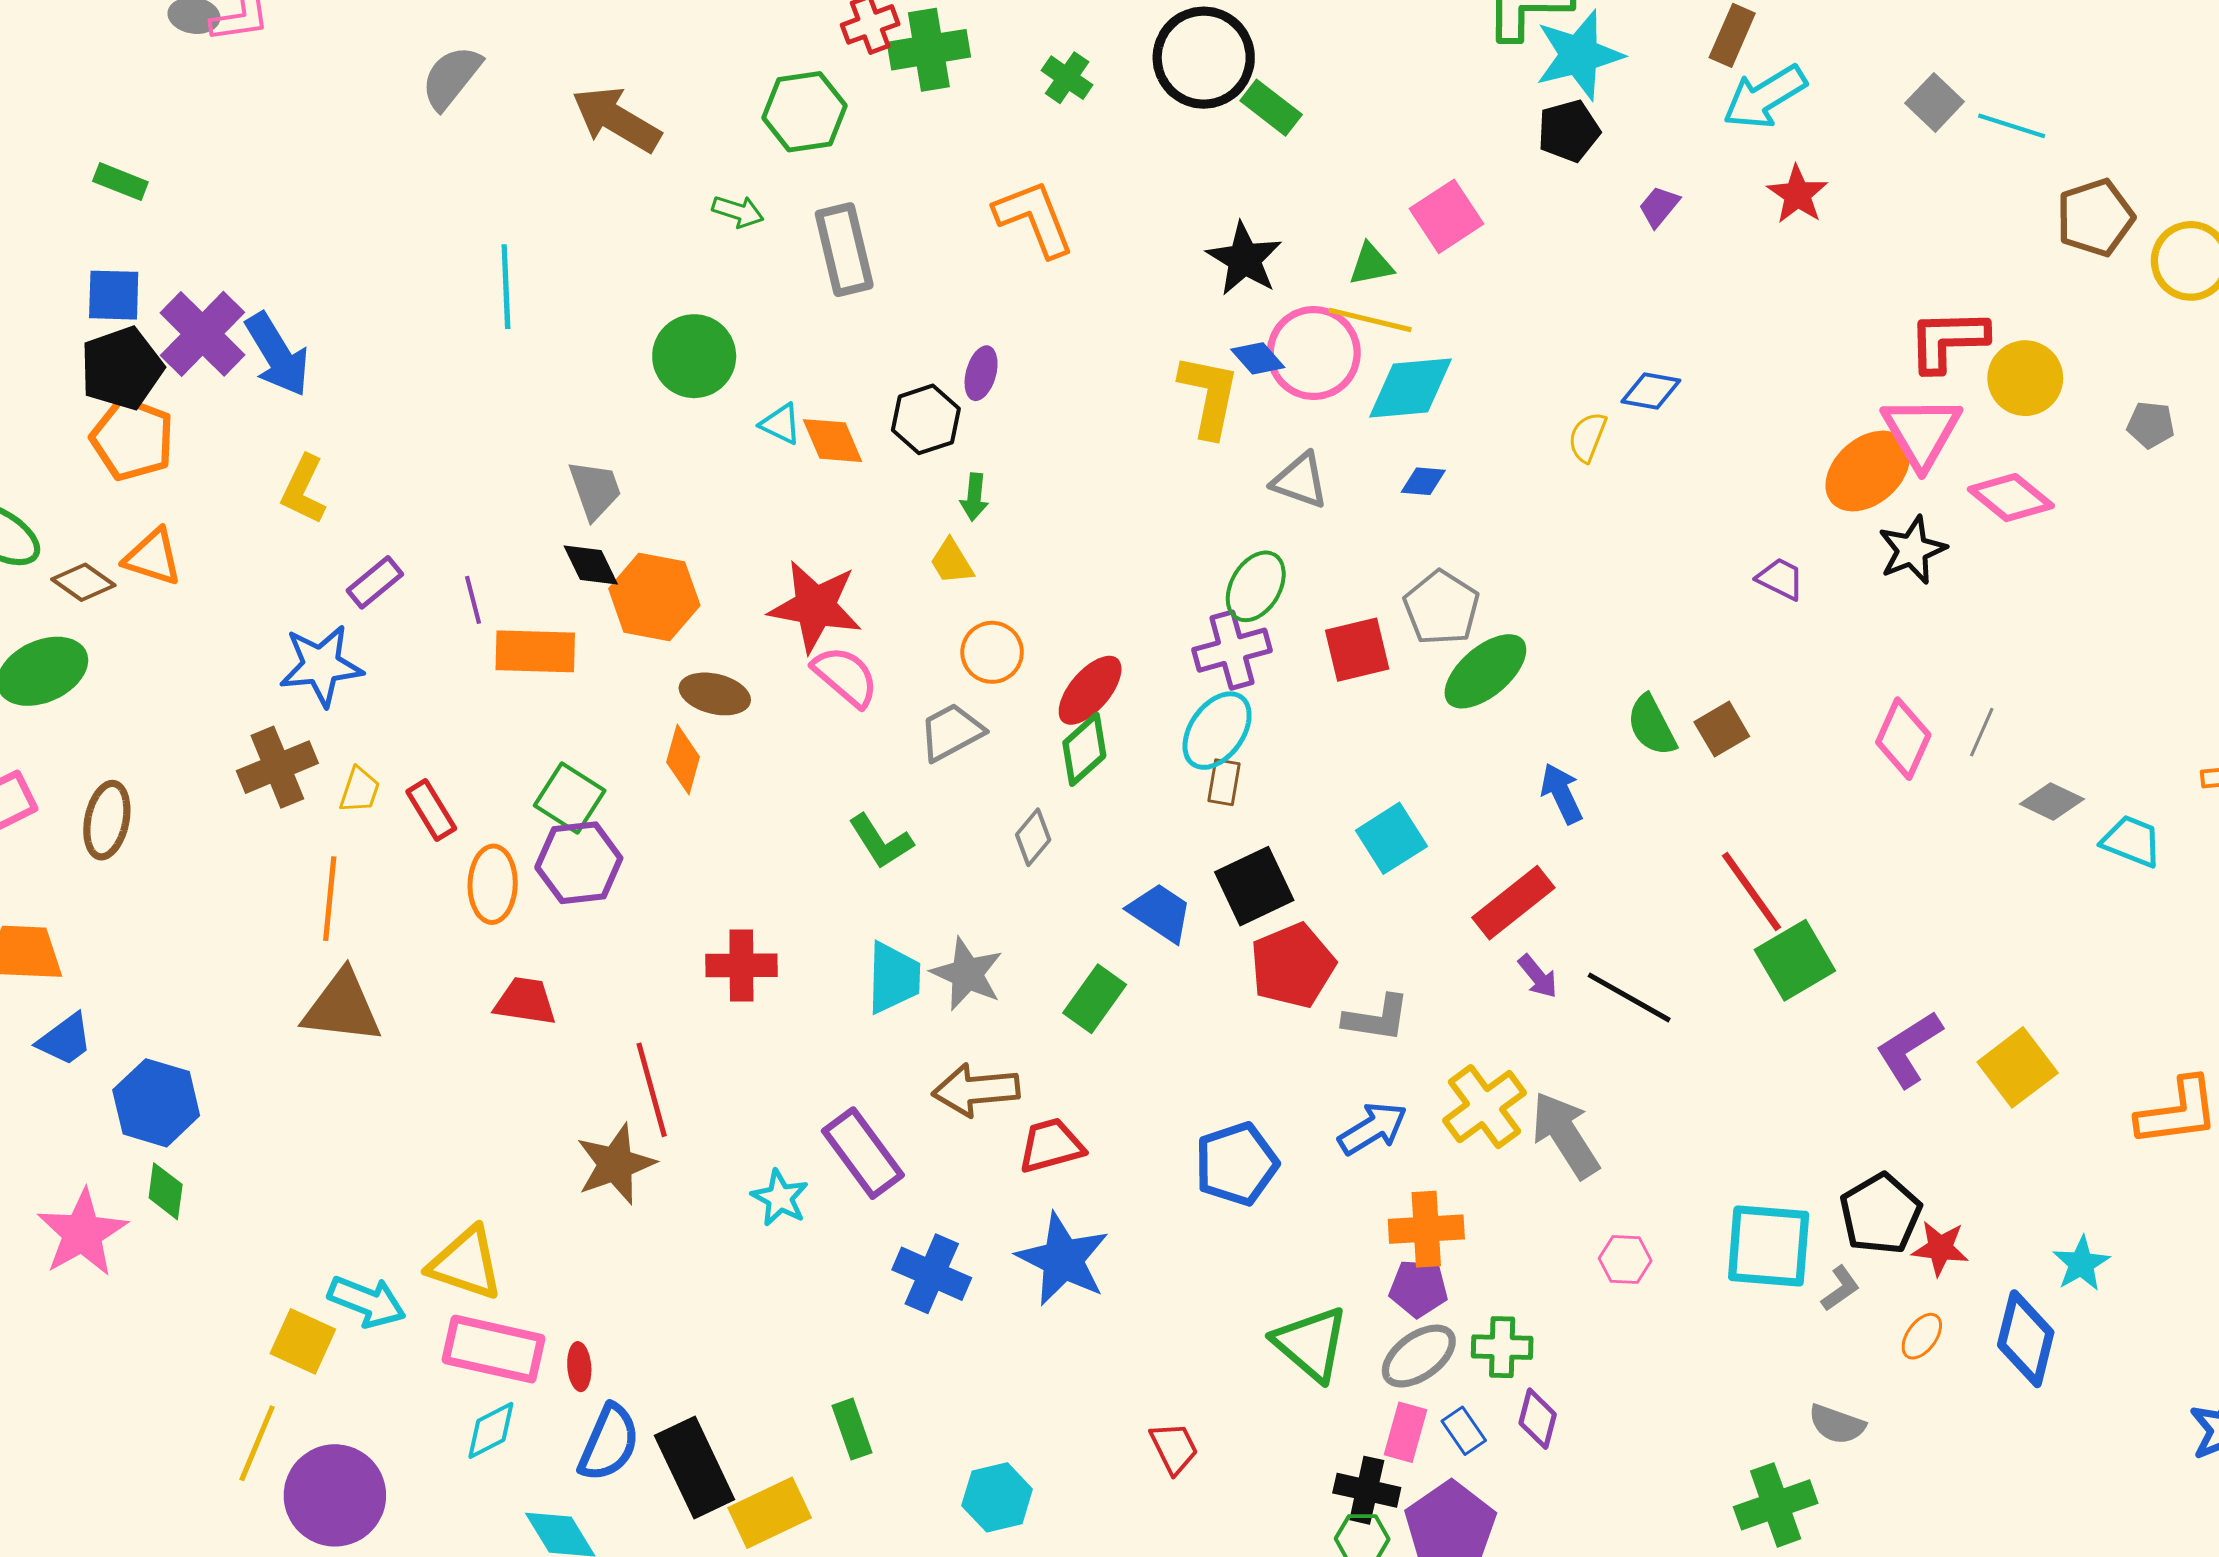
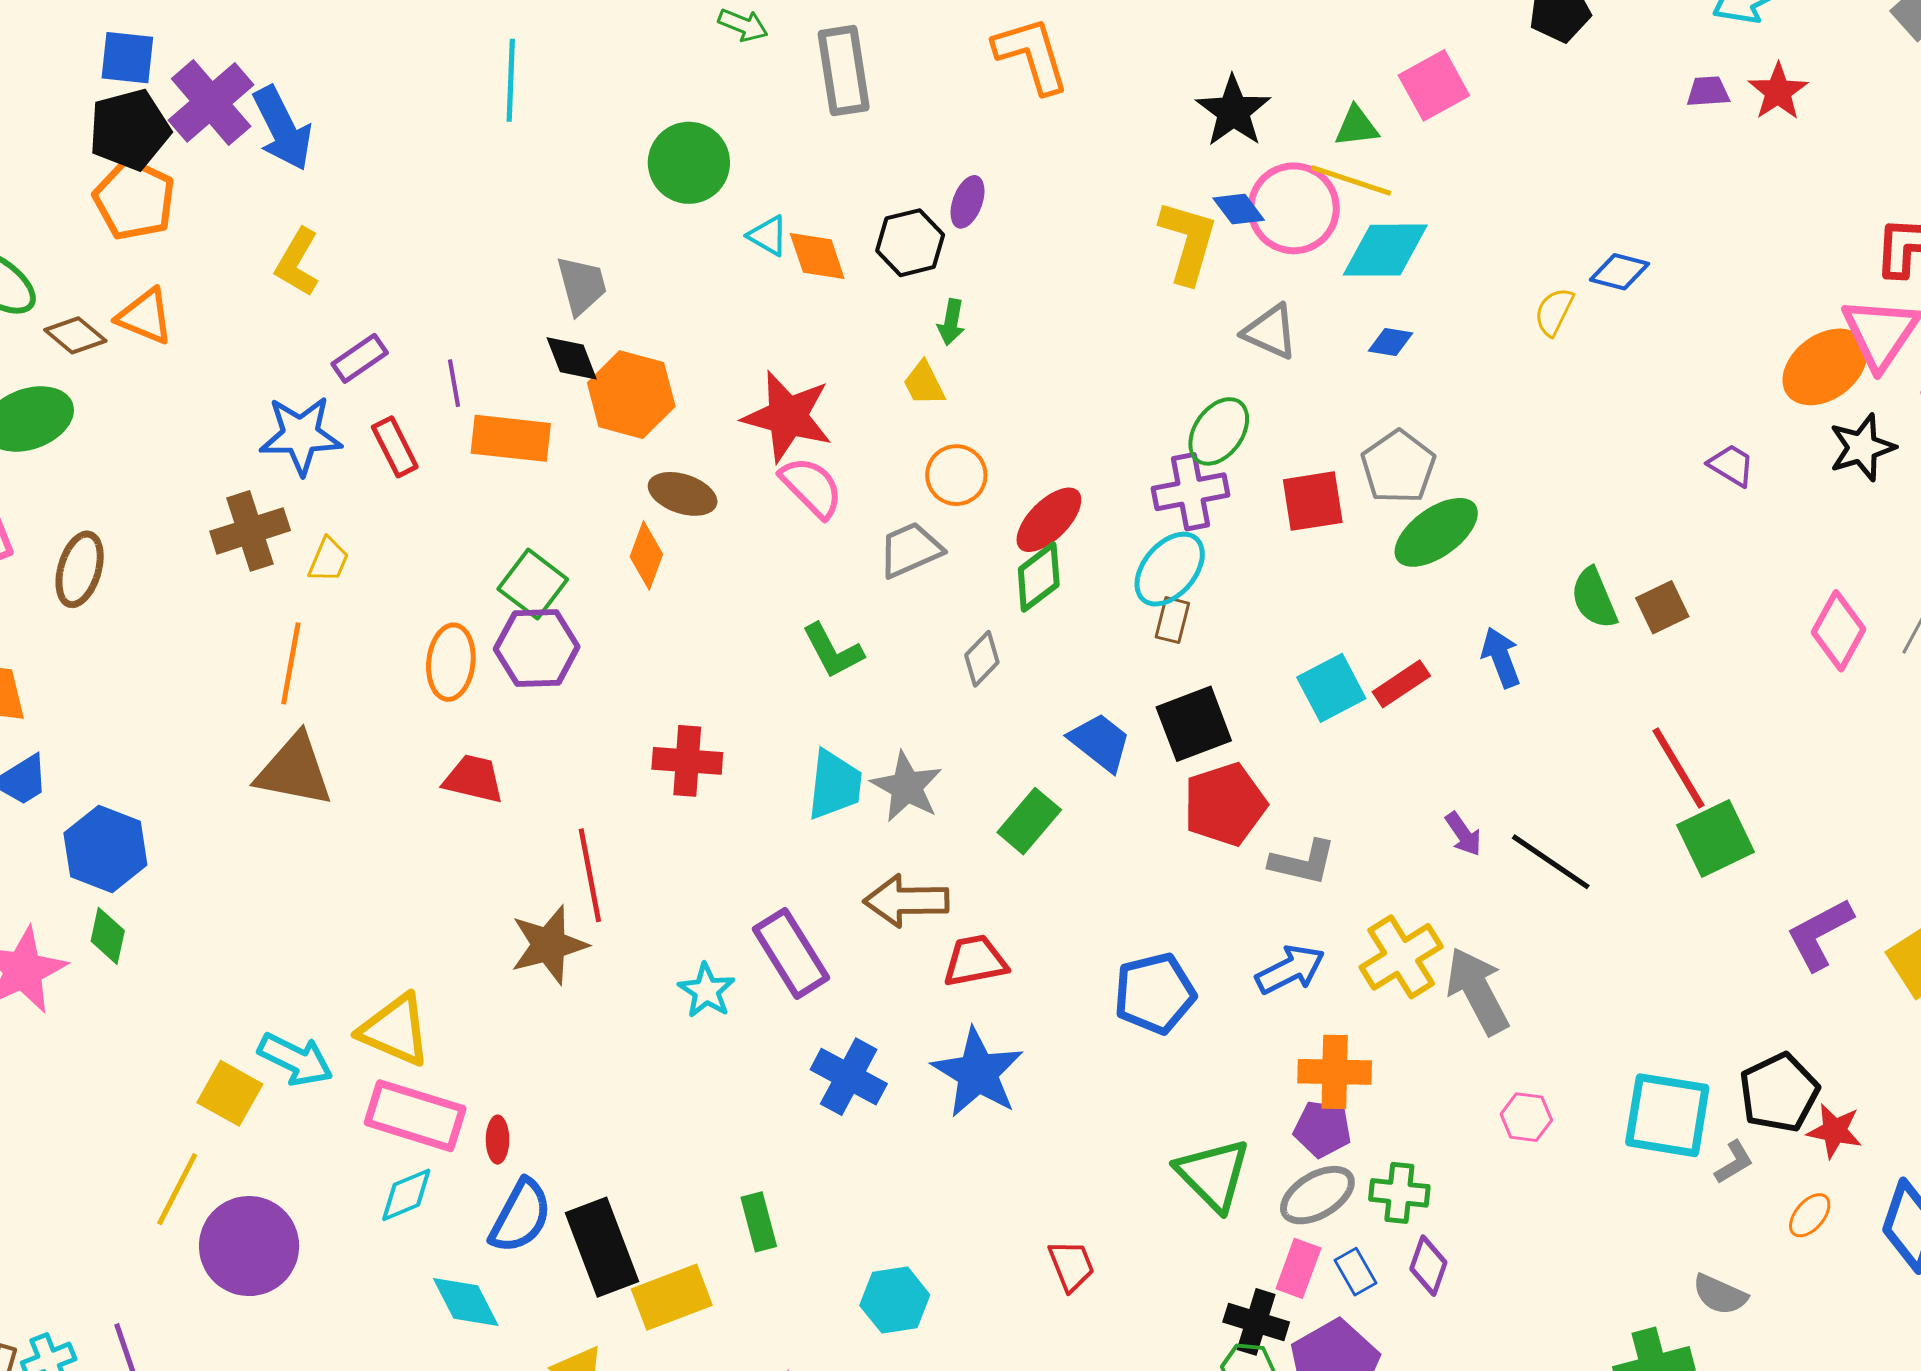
purple trapezoid: (1659, 206) -> (1708, 92), moved, turned 42
red rectangle: (431, 810) -> (395, 447), moved
red rectangle: (1513, 903) -> (1401, 684), moved, size x0.7

